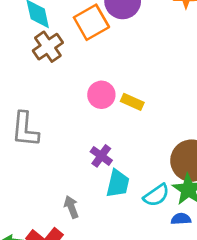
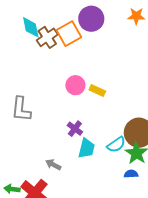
brown cross: (48, 47) -> (47, 37), moved
cyan semicircle: (156, 195) -> (116, 145), moved
gray arrow: (71, 207) -> (53, 165), turned -42

